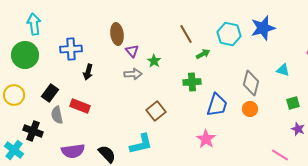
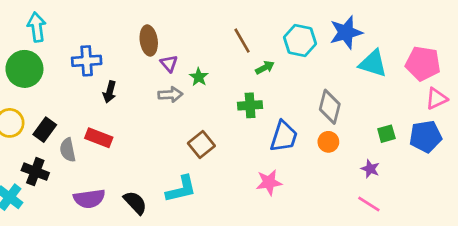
cyan triangle: (283, 70) -> (373, 63), moved, size x1.6
black rectangle: (50, 93) -> (45, 130), moved
purple star: (298, 129) -> (370, 169), moved
pink star: (206, 139) -> (269, 182), turned 30

